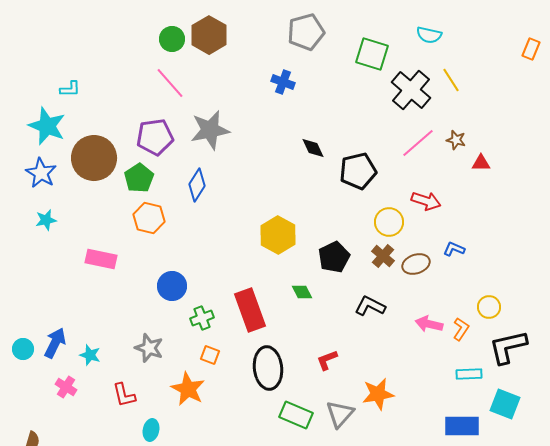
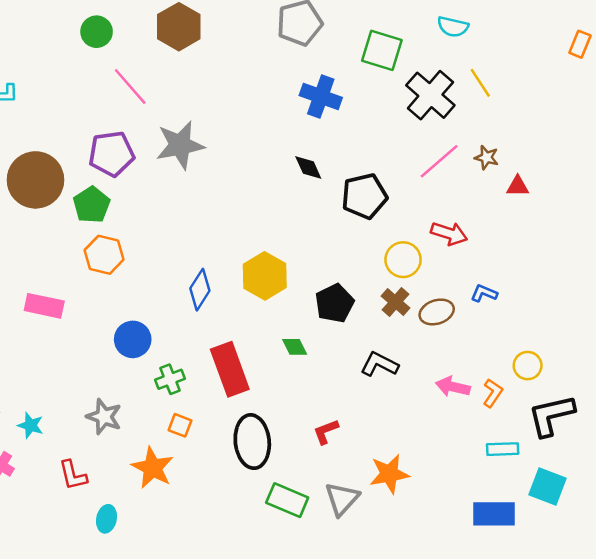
green circle: (172, 39) -> (97, 32), moved
blue cross: (283, 82) -> (321, 96), moved, size x1.4
blue diamond: (197, 185) -> (200, 290), moved

